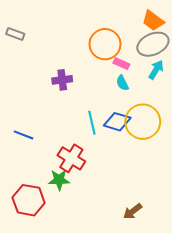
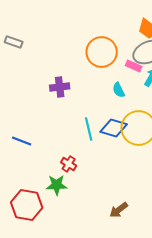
pink rectangle: (121, 64) -> (134, 66), moved
red cross: (71, 158) -> (69, 164), size x0.6
brown arrow: (133, 211) -> (119, 210), moved

